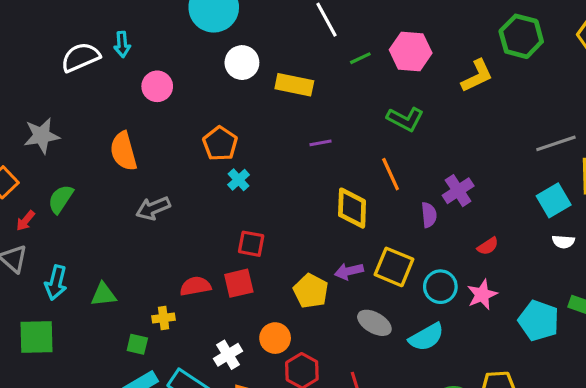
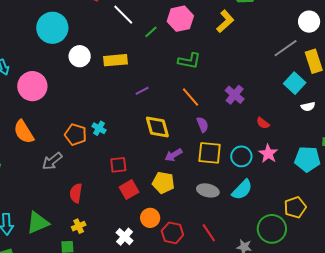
pink circle: (157, 86) -> (32, 86), size x1.5
orange pentagon: (220, 144) -> (76, 135), moved
yellow diamond: (352, 208) -> (157, 127), moved
purple semicircle: (429, 215) -> (202, 125), moved
red semicircle: (488, 246) -> (263, 123), turned 88
purple arrow: (349, 271) -> (173, 155), moved
red square: (239, 283) -> (129, 190), moved
red semicircle: (195, 286) -> (76, 193), moved, turned -54
green triangle: (103, 295) -> (38, 223), size x1.4

